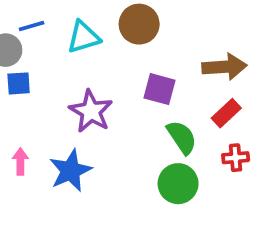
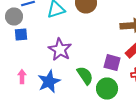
purple square: (160, 89) -> (112, 62), moved
green semicircle: (182, 137) -> (85, 76), moved

